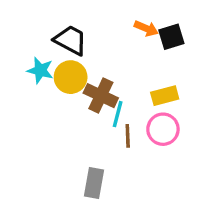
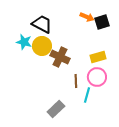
cyan line: (118, 114) -> (87, 95), moved
gray rectangle: (94, 183) -> (56, 109), turned 36

